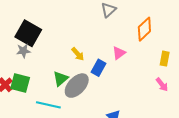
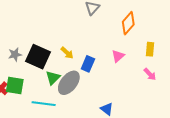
black square: (28, 33) -> (38, 57), moved
pink triangle: (119, 53) -> (118, 56), moved

